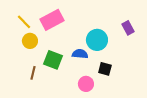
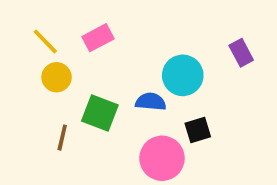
pink rectangle: (52, 20) -> (98, 38), size x0.7
black square: (105, 69) -> (198, 130), turned -32
pink circle: (86, 84) -> (162, 158), size x1.5

